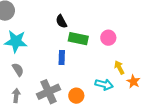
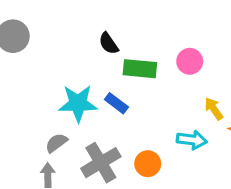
cyan star: (16, 41) -> (78, 103), moved
blue rectangle: (62, 58) -> (116, 103), turned -48
gray semicircle: (18, 70) -> (56, 143), moved, turned -88

